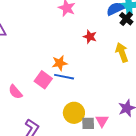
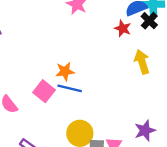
red star: (90, 37) -> (123, 28), moved

